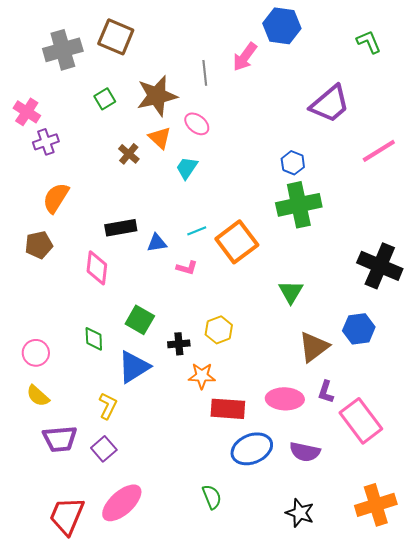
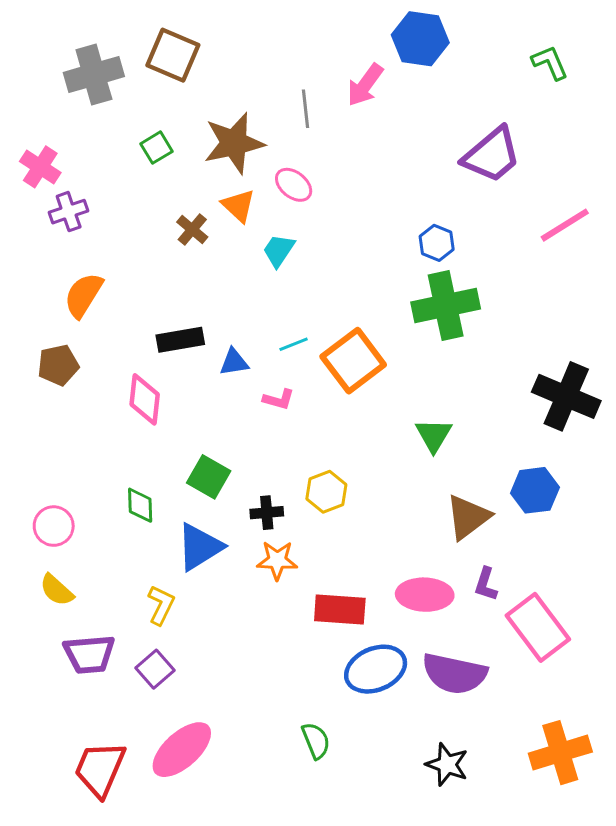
orange star: (202, 376) -> (277, 560), moved
purple semicircle: (305, 452) -> (455, 674), size x1.4

